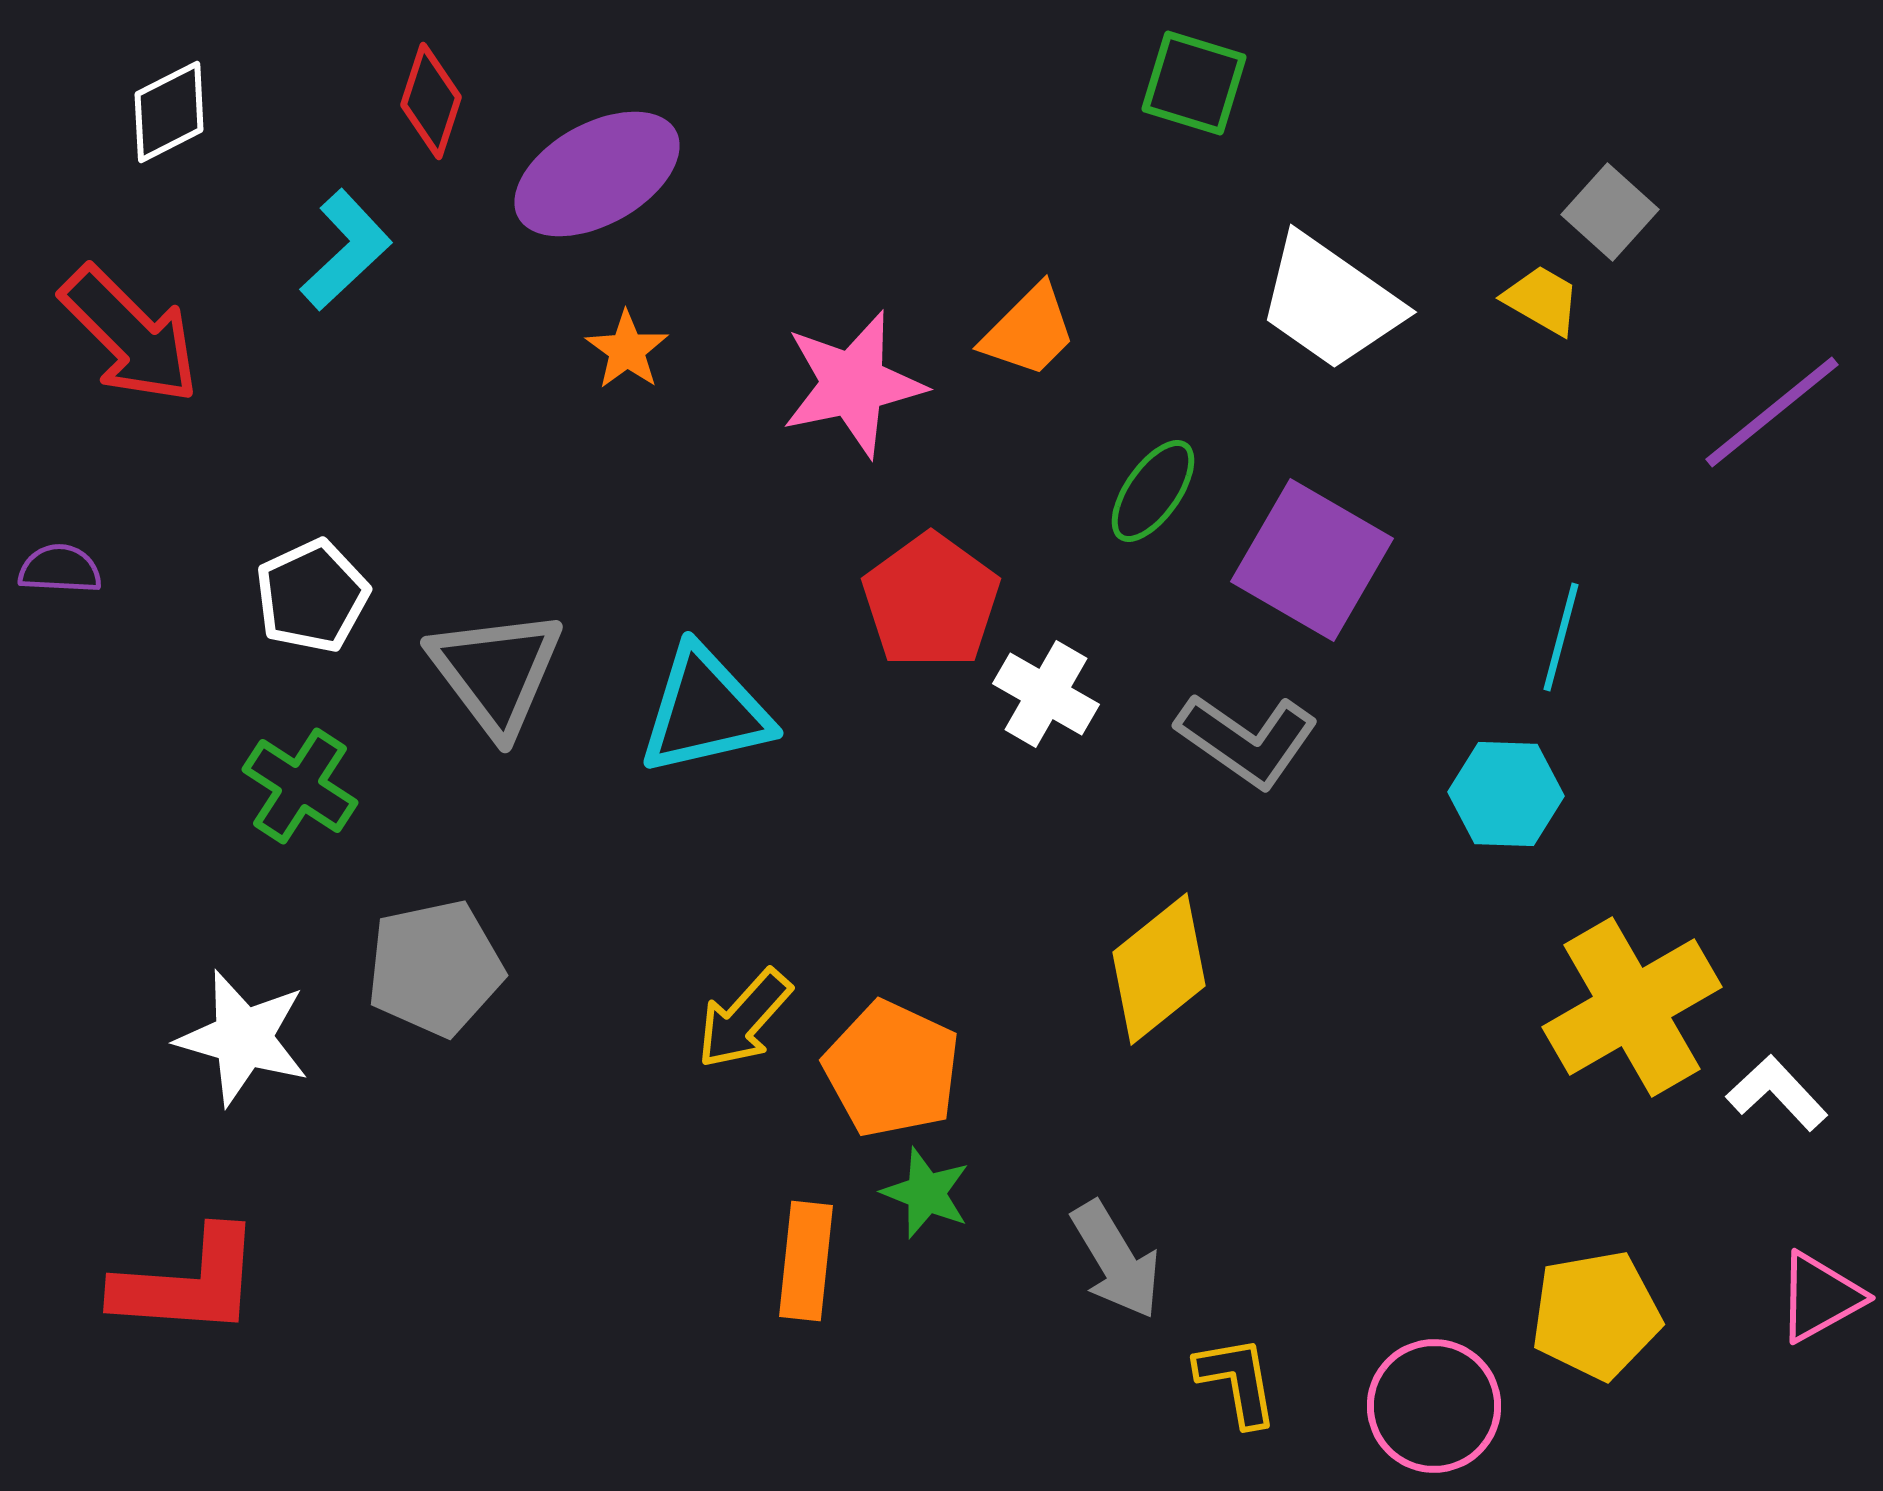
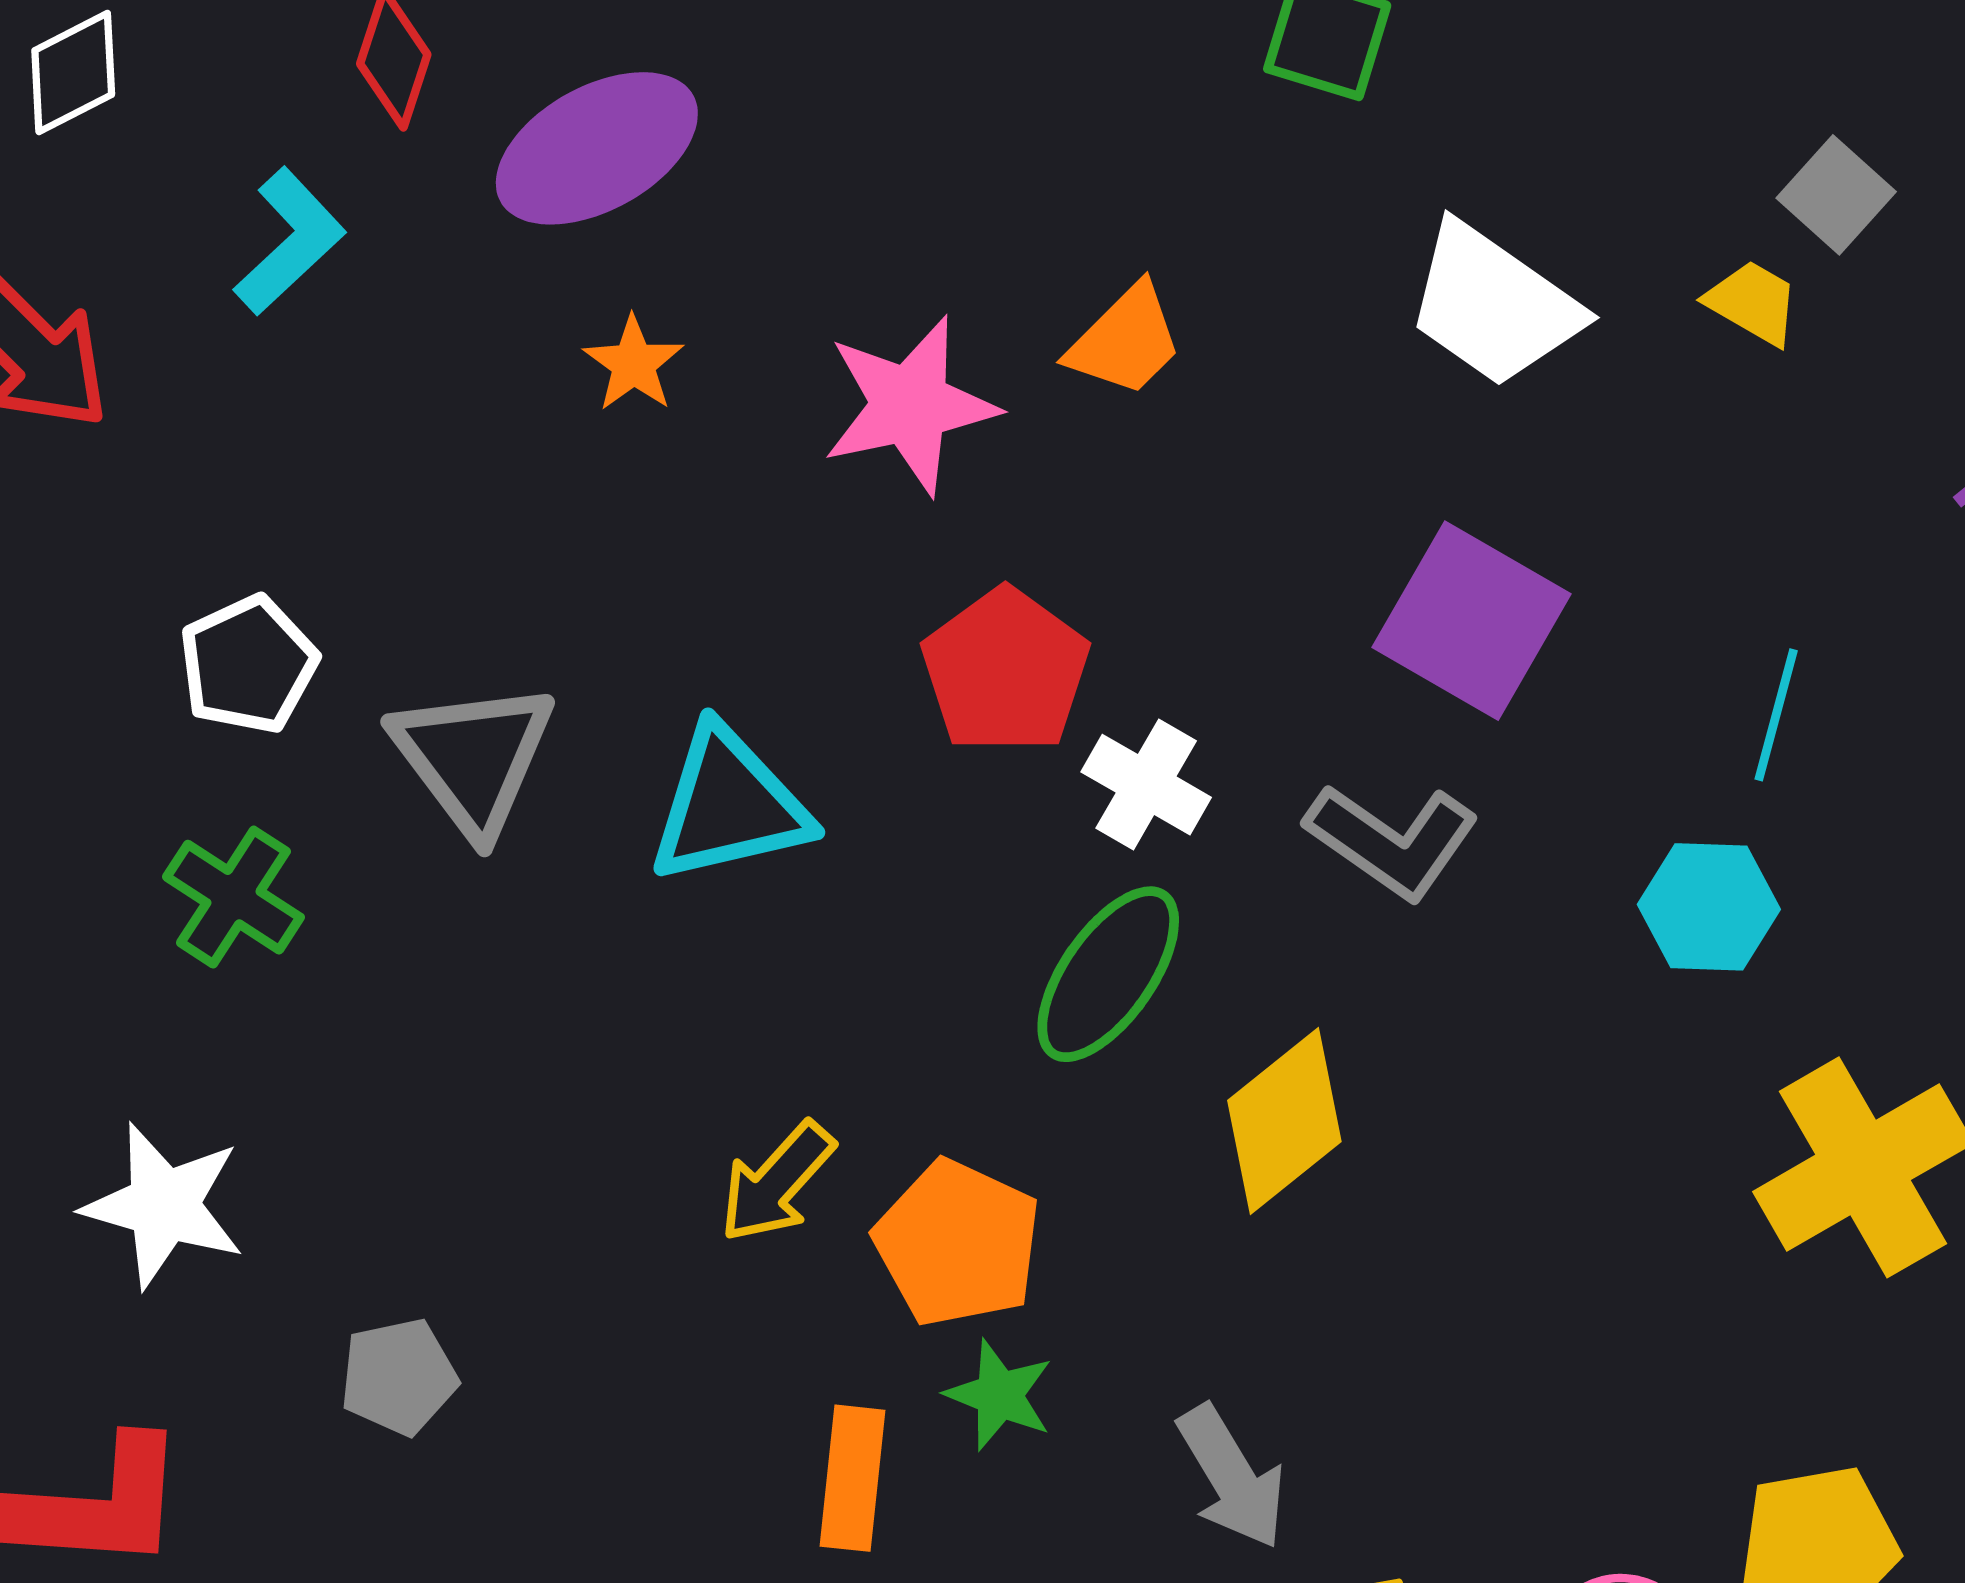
green ellipse: (1153, 491) -> (1108, 974), moved, size x1.4
gray pentagon: (435, 968) -> (399, 1377), moved, size x0.7

